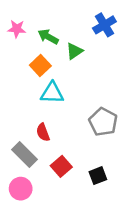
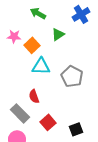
pink star: (17, 29) -> (14, 36), moved
green arrow: (48, 37) -> (38, 13), moved
gray pentagon: (103, 122) -> (72, 76), moved

